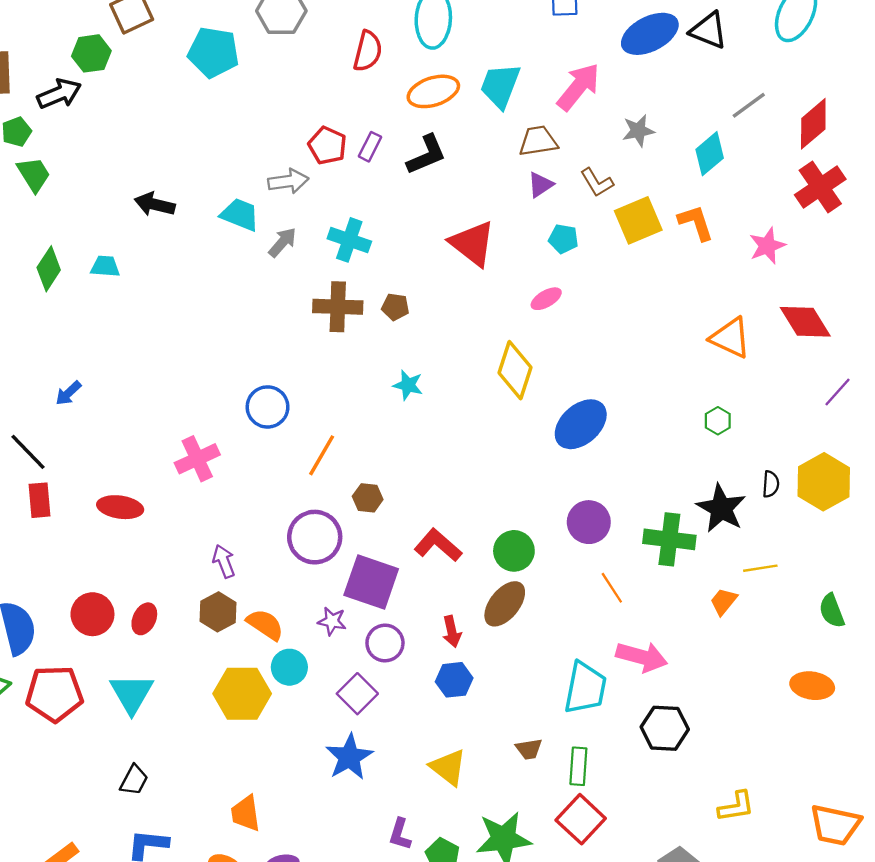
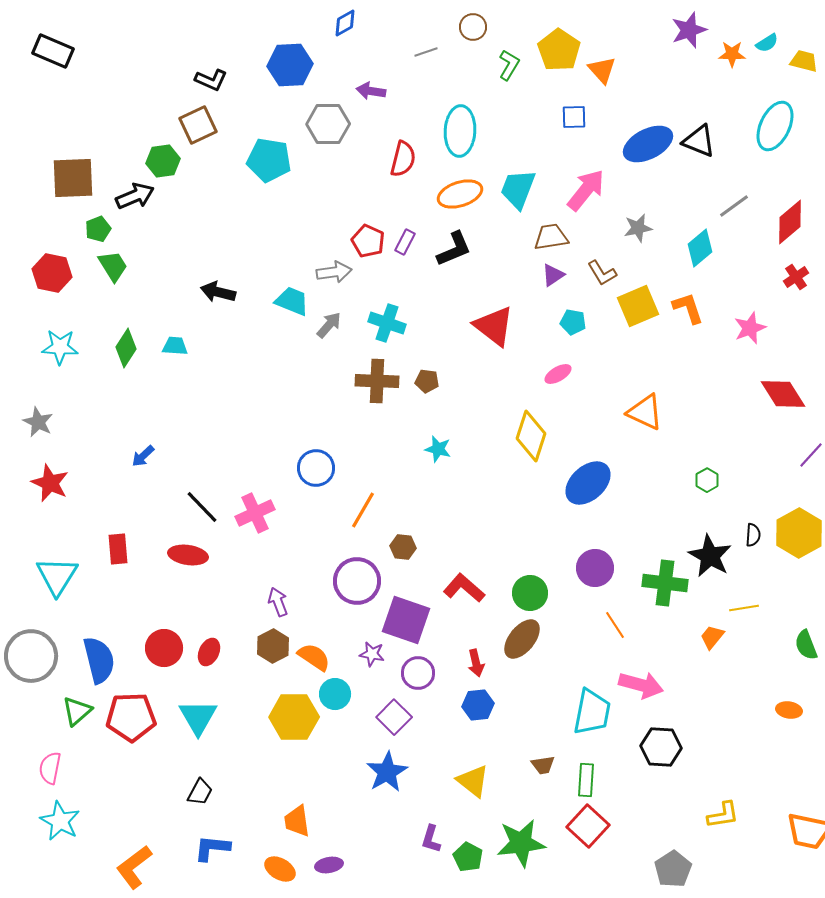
red cross: (820, 187) -> (796, 277), size x0.6
orange triangle: (730, 338) -> (645, 412), moved
black line: (28, 452) -> (202, 507), moved
orange ellipse: (812, 686) -> (789, 710), size x0.7

